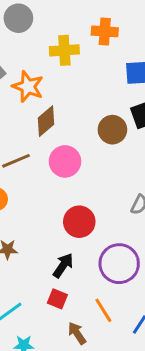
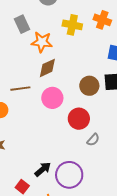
orange star: (28, 87) -> (42, 42), turned -30
red circle: (79, 222) -> (79, 119), moved
black arrow: (63, 265) -> (43, 169), moved

